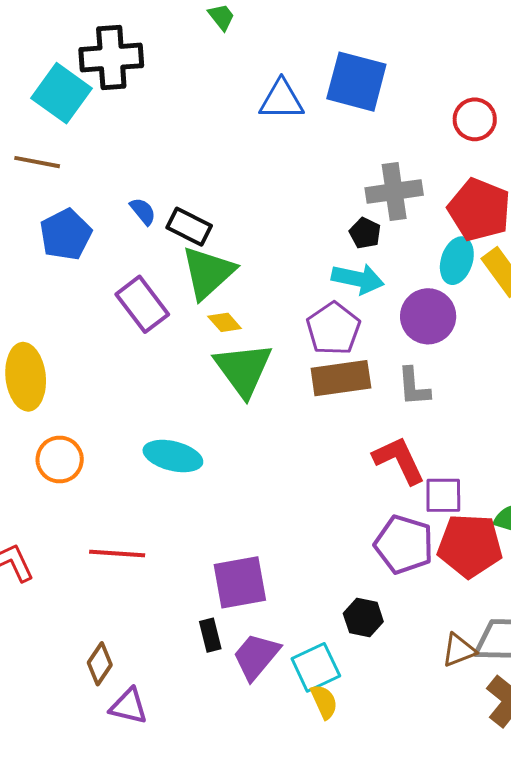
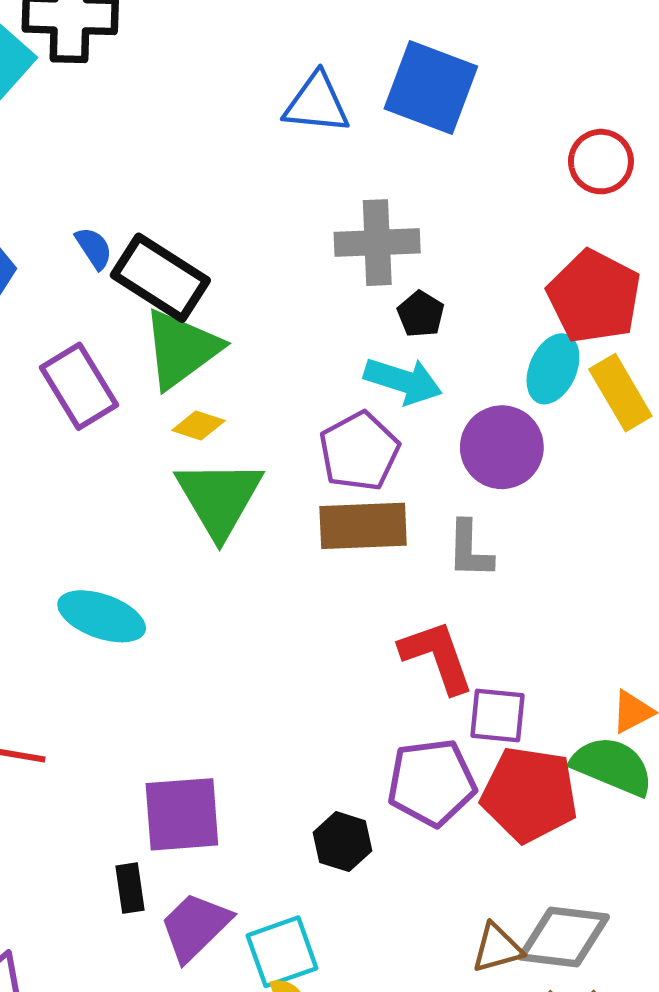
gray cross: (394, 192) -> (377, 243), moved
black rectangle: (189, 227) -> (160, 278), size x1.4
yellow diamond: (225, 322) -> (198, 426), turned -36
purple pentagon: (404, 544) -> (432, 783), turned -30
black hexagon: (363, 618) -> (342, 842), moved

